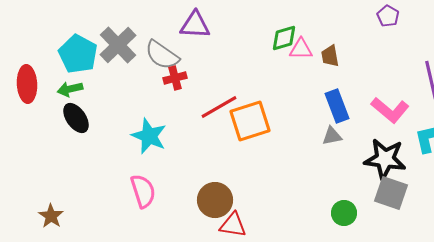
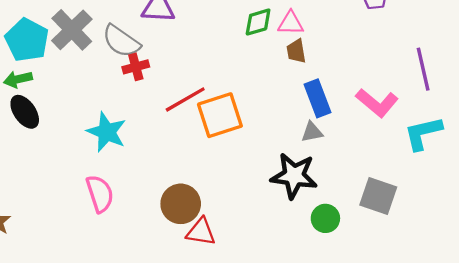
pink triangle: (301, 49) -> (291, 23), moved
brown trapezoid: (330, 56) -> (296, 51), moved
black star: (385, 159) -> (294, 176), moved

